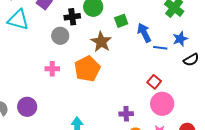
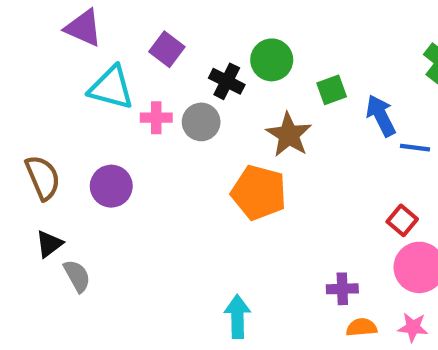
black cross: (72, 17) -> (227, 81), turned 35
pink cross: (52, 69) -> (156, 118), moved
orange pentagon: (87, 69) -> (259, 193), turned -30
purple circle: (27, 107) -> (111, 186), moved

